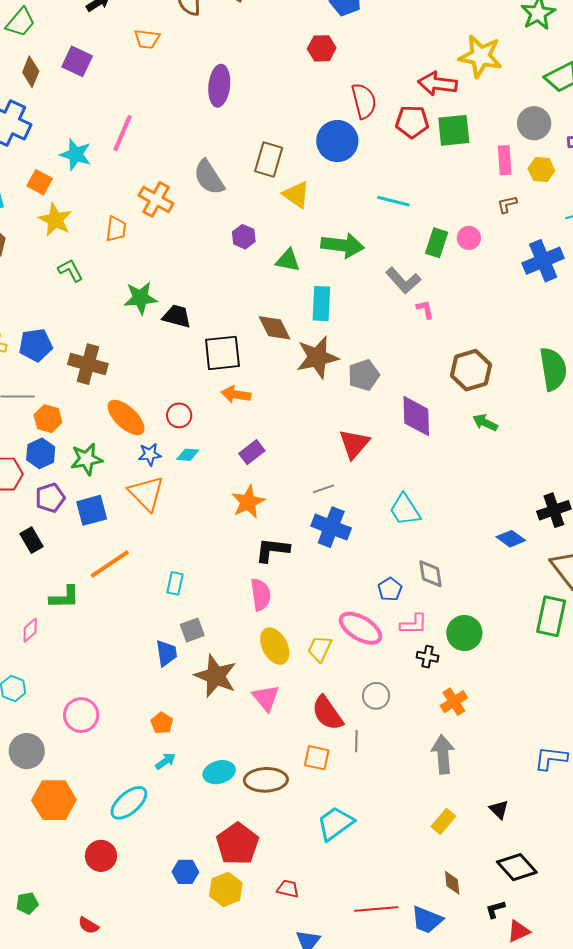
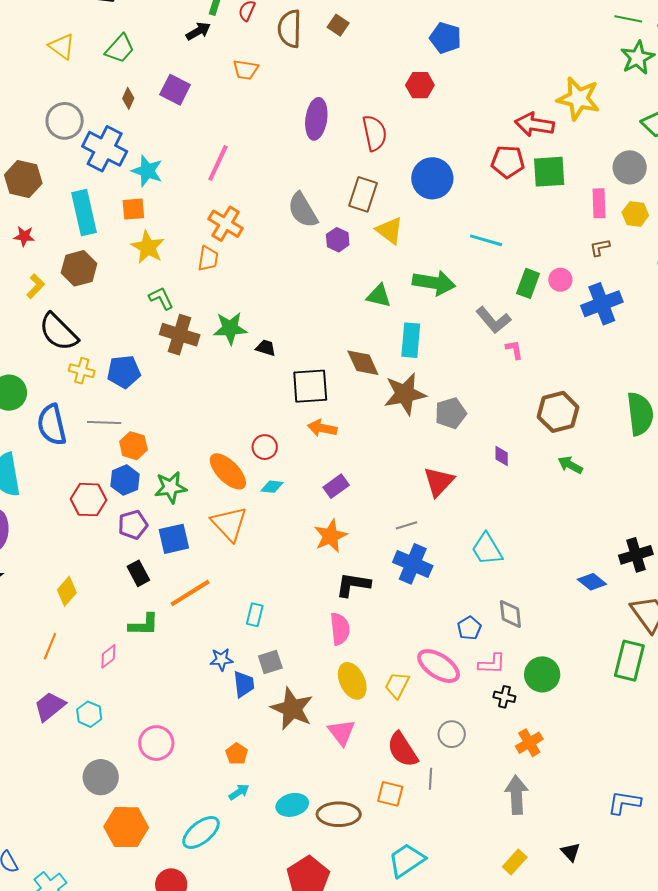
brown diamond: (31, 72) -> (128, 98), size x0.7
red semicircle: (364, 101) -> (374, 133), moved
cyan star: (76, 154) -> (147, 171), moved
orange square: (40, 182) -> (133, 209), turned -35
orange cross: (156, 199) -> (226, 224), moved
purple hexagon: (244, 237) -> (338, 240), moved
blue cross: (543, 261) -> (602, 304), moved
black trapezoid: (177, 316) -> (266, 348), size x0.7
brown cross: (88, 364) -> (180, 335), moved
purple diamond: (416, 416) -> (502, 456), size x0.5
orange ellipse: (126, 417) -> (228, 471), moved
blue star: (150, 454) -> (221, 659), moved
black rectangle: (31, 540) -> (138, 573), moved

